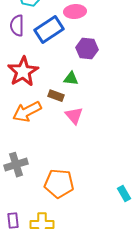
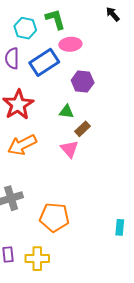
brown rectangle: (56, 96) -> (83, 129), moved, turned -63
cyan rectangle: (124, 194) -> (120, 227), turned 35

